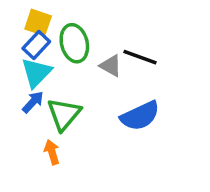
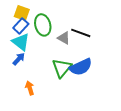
cyan triangle: (36, 73) -> (21, 42), turned -36
green triangle: (64, 114) -> (62, 68), moved

